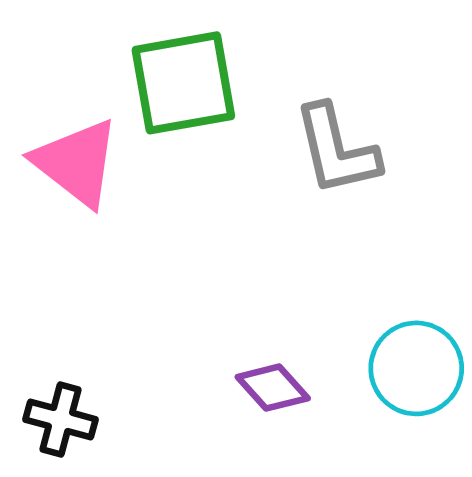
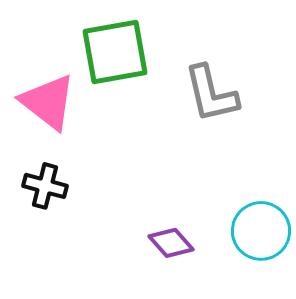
black cross: (61, 419) -> (45, 186), moved

